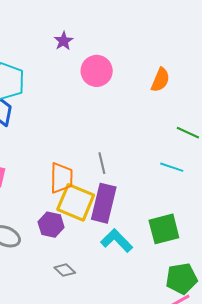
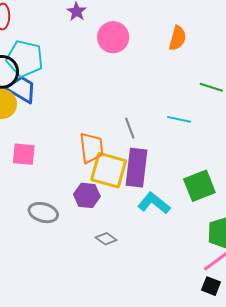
cyan line: (172, 167) -> (179, 119), moved

